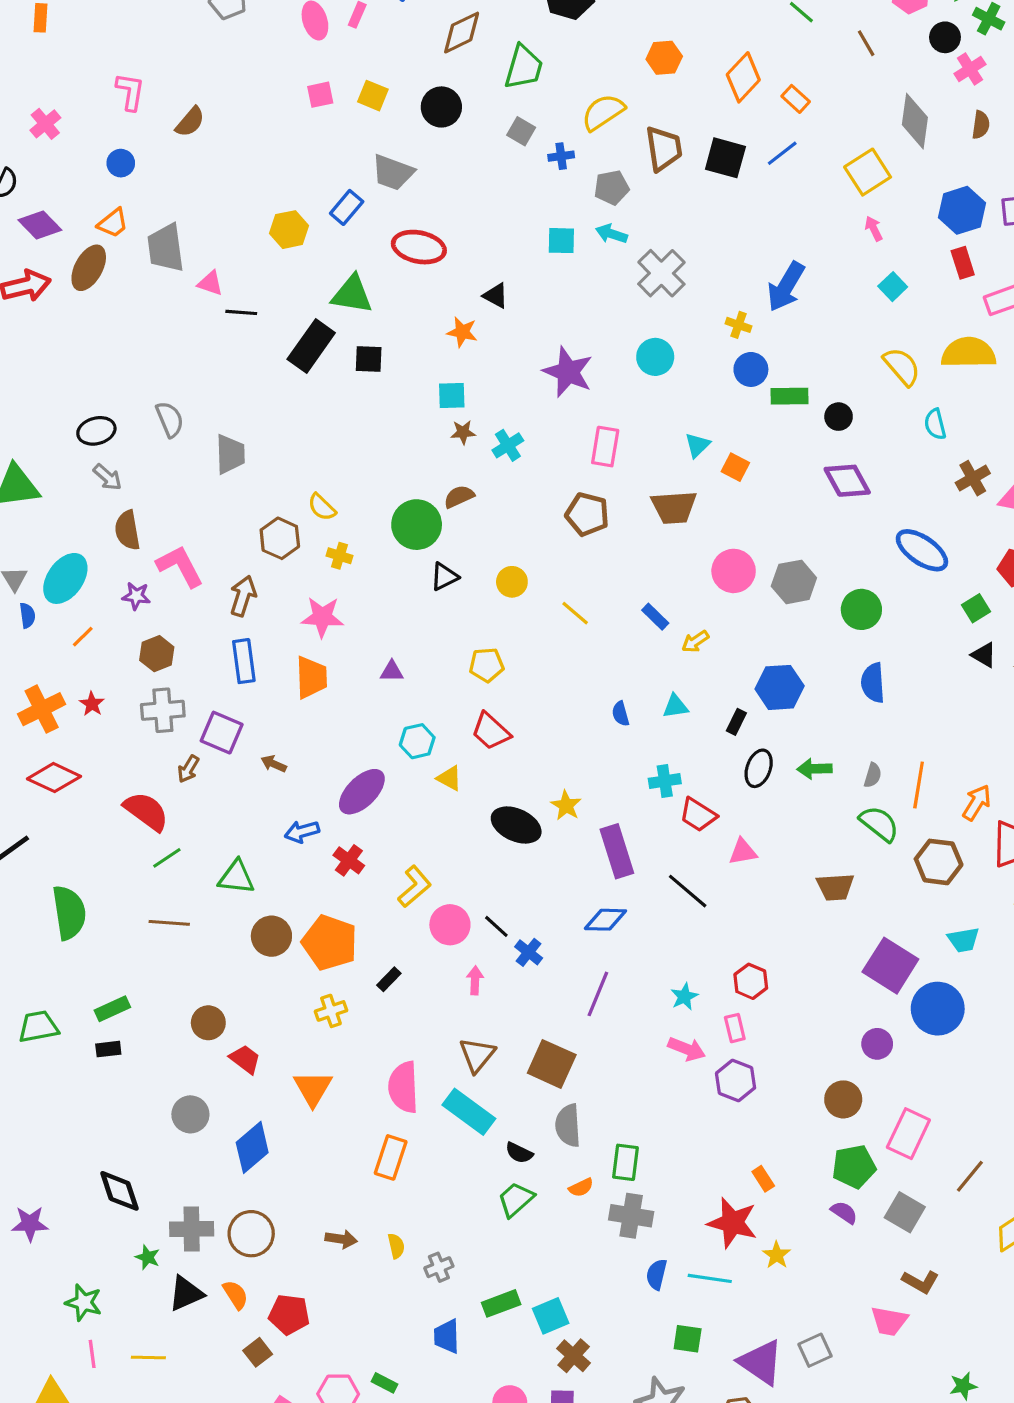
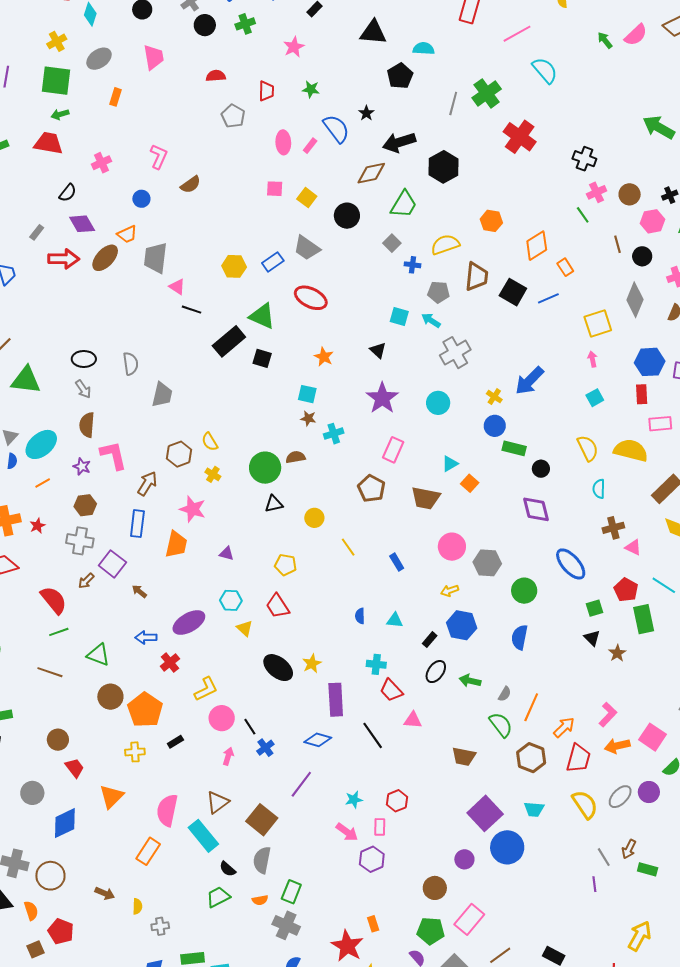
black circle: (945, 37) -> (642, 256), moved
black triangle: (496, 296) -> (378, 350), moved
yellow arrow: (695, 641) -> (450, 591), moved

